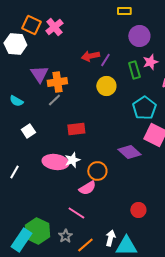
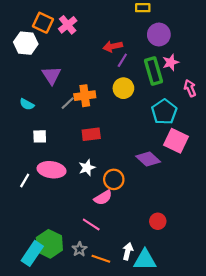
red arrow: (90, 56) -> (113, 46), moved
green rectangle: (134, 70) -> (153, 71), size x1.4
orange cross: (57, 82) -> (85, 96), moved
white square: (28, 131) -> (40, 136), turned 32
pink ellipse: (55, 162) -> (52, 170), moved
orange line: (85, 245) -> (101, 259), turned 60

